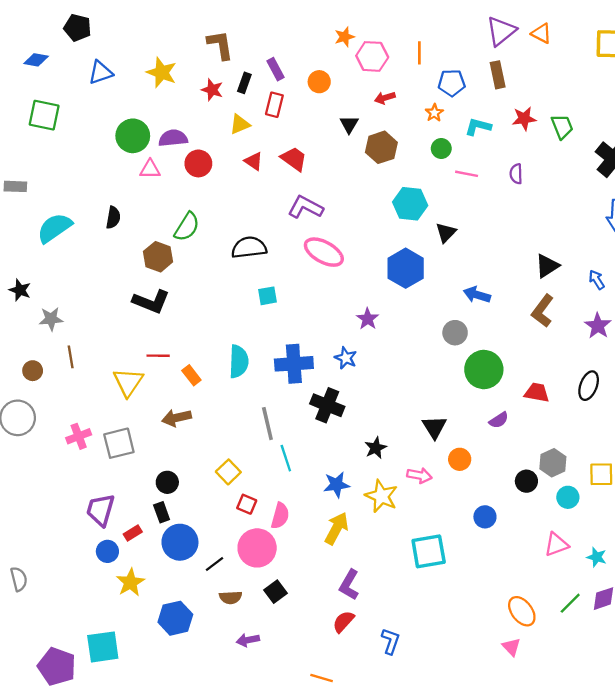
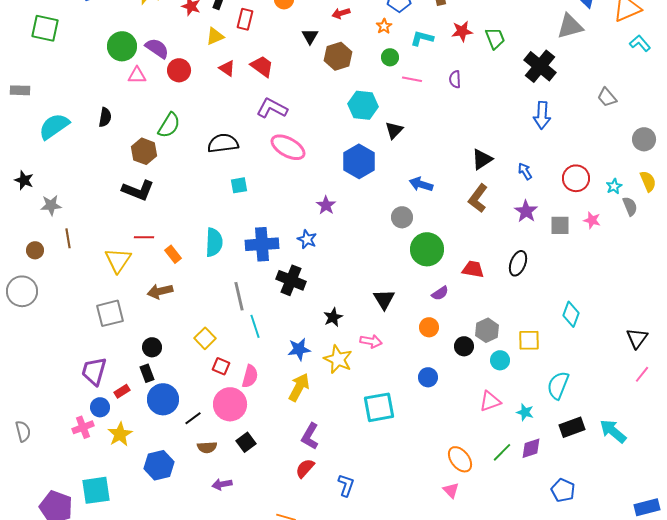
purple semicircle: (173, 138) -> (157, 48), turned 40
pink cross: (79, 436) -> (83, 427), moved
orange circle: (460, 459) -> (429, 327), moved

